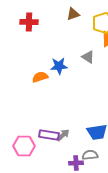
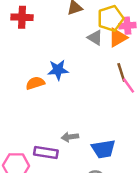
gray triangle: (88, 57) -> (95, 38), moved
gray arrow: (63, 135) -> (70, 137), moved, turned -144

